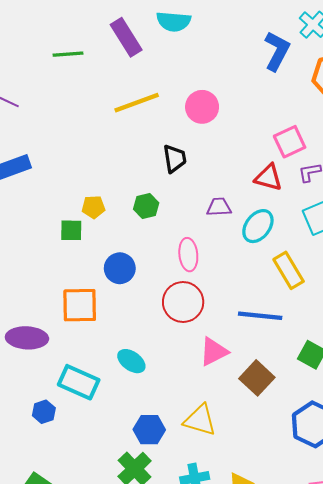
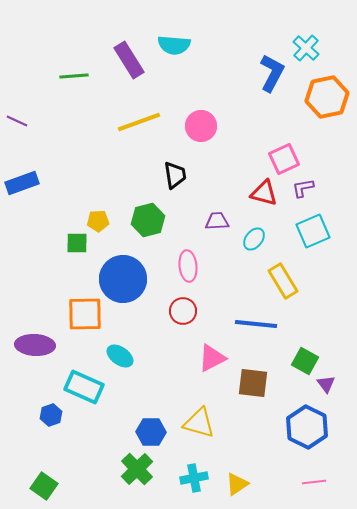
green hexagon: (146, 206) -> (148, 220), size x1.4
cyan ellipse: (258, 226) -> (254, 239), size x0.7
blue circle: (120, 268) -> (123, 279), size x1.6
red circle: (183, 302) -> (183, 311), size x0.7
cyan ellipse: (131, 361) -> (120, 356), moved
brown square: (257, 378) -> (253, 383), turned -36

